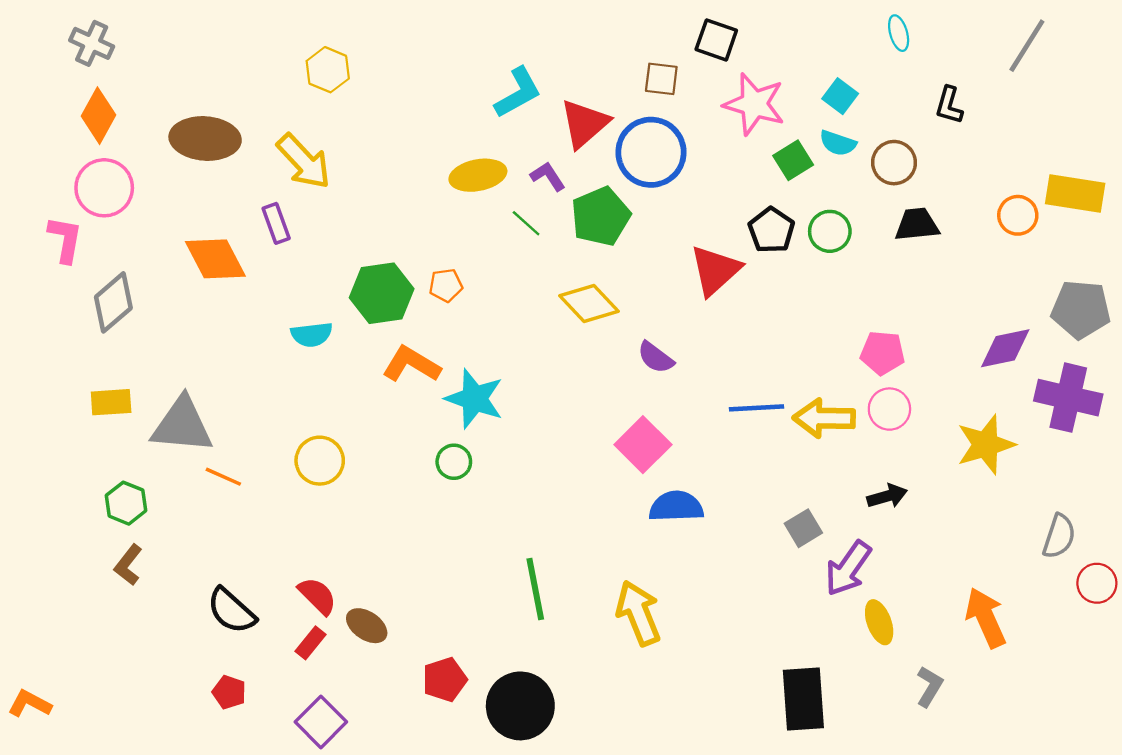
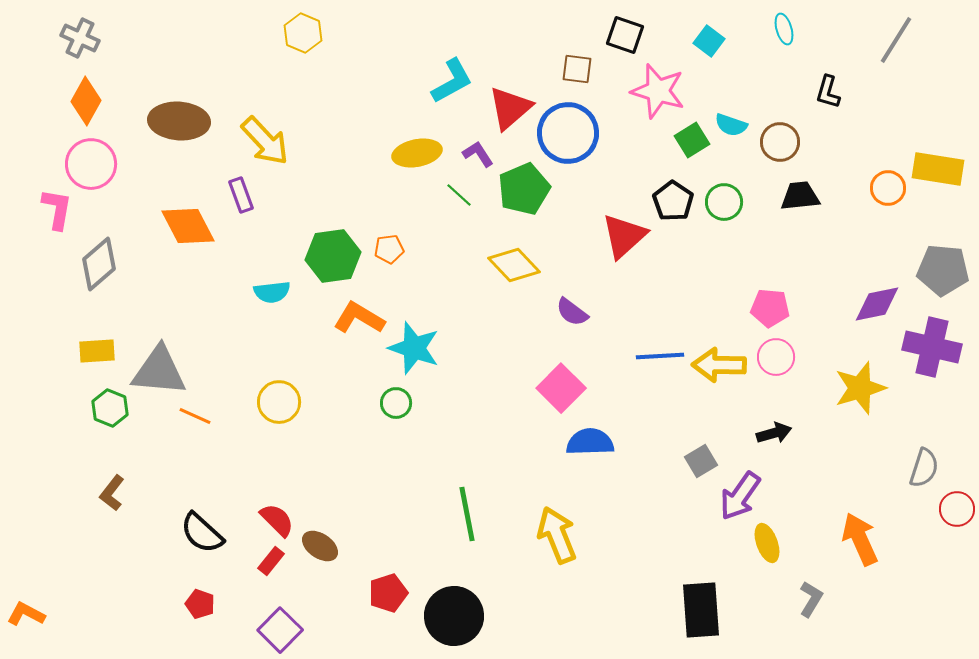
yellow hexagon: (328, 70) -> (303, 33), moved
cyan square: (840, 96) -> (709, 41), moved
green hexagon: (126, 503) -> (110, 408), moved

